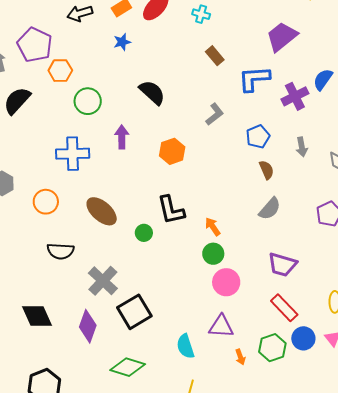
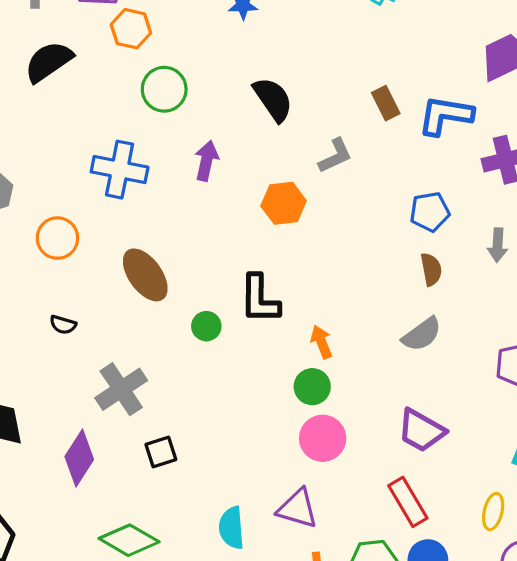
brown rectangle: (215, 56) -> (386, 103), moved
gray L-shape: (215, 114) -> (335, 156), moved
black semicircle: (61, 251) -> (63, 325), size x0.6
black square: (134, 312) -> (161, 452), size x0.6

